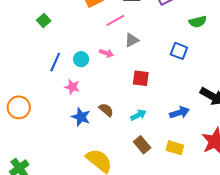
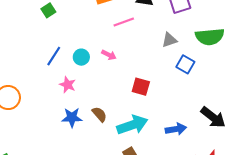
green semicircle: (198, 22) -> (210, 37), size x1.5
gray triangle: (132, 40) -> (169, 40), moved
cyan arrow: (138, 115) -> (132, 125), size x1.8
blue star: (81, 117) -> (72, 118), turned -30

